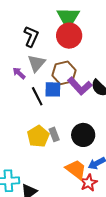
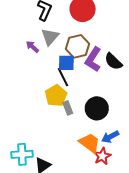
purple L-shape: (80, 86) -> (93, 60), turned 75
black line: (37, 96) -> (63, 77), moved
yellow pentagon: (38, 136) -> (56, 96), moved

